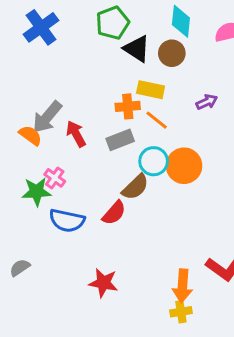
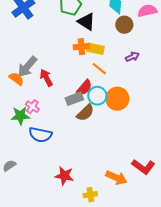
brown circle: (172, 53) -> (124, 25), moved
orange cross: (128, 106) -> (81, 47), moved
gray rectangle: (120, 140) -> (74, 99), moved
red semicircle: (114, 213) -> (84, 88), moved
orange arrow: (182, 286) -> (116, 178), turned -70
yellow cross: (181, 312) -> (90, 195), moved

